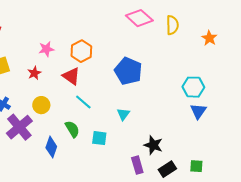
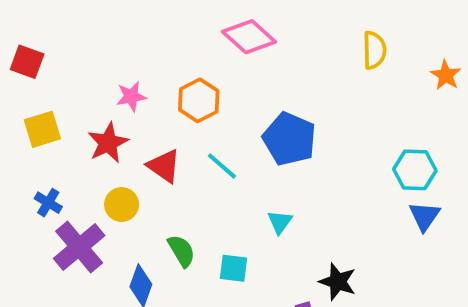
pink diamond: (139, 18) -> (249, 37), moved
red star: (34, 73) -> (108, 143), size x1.5
red triangle: (71, 76) -> (164, 166), moved
cyan line: (83, 102) -> (222, 166), moved

